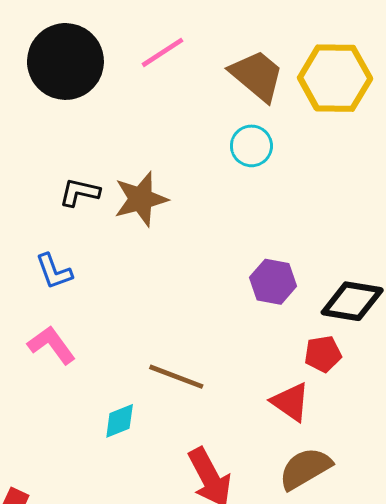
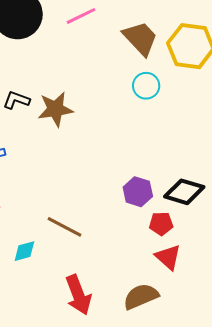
cyan circle: (251, 146) -> (146, 86), moved
purple hexagon: (273, 282) -> (138, 192), moved
red triangle: (291, 402) -> (168, 257), moved

